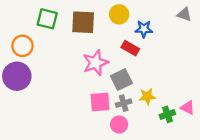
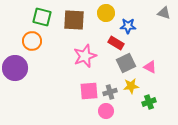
orange circle: (22, 46) -> (32, 41), moved
gray square: (121, 80) -> (126, 63), moved
pink triangle: (188, 108) -> (150, 67), moved

